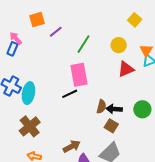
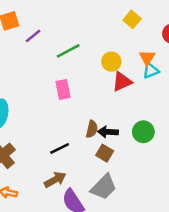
green line: (83, 44) -> (68, 51), turned 30
yellow circle: (119, 45) -> (111, 62), moved
pink rectangle: (79, 75) -> (63, 89), size x0.7
black line: (70, 94) -> (60, 149), moved

